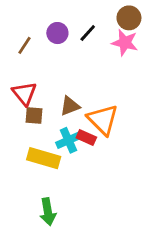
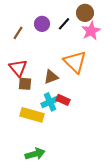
brown circle: (129, 18) -> (85, 13), moved
pink star: (125, 43) -> (91, 31), turned 30
orange triangle: (103, 120) -> (75, 62), moved
green arrow: (48, 212) -> (35, 154), turned -96

